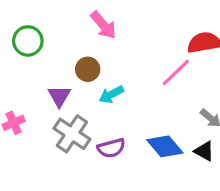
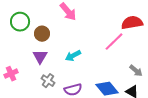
brown circle: (88, 69) -> (42, 34), moved
gray cross: (72, 134) -> (48, 81), size x0.6

